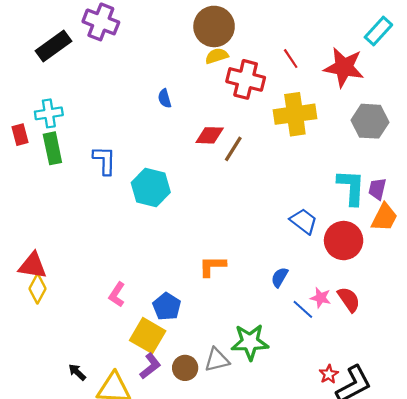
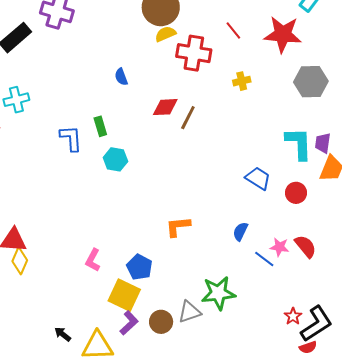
yellow cross: (295, 114) -> (242, 81), size x0.5
green rectangle: (52, 148) -> (100, 126), moved, size x0.7
cyan hexagon: (151, 187) -> (115, 159), size x0.7
red circle: (344, 241) -> (296, 193), size x0.6

